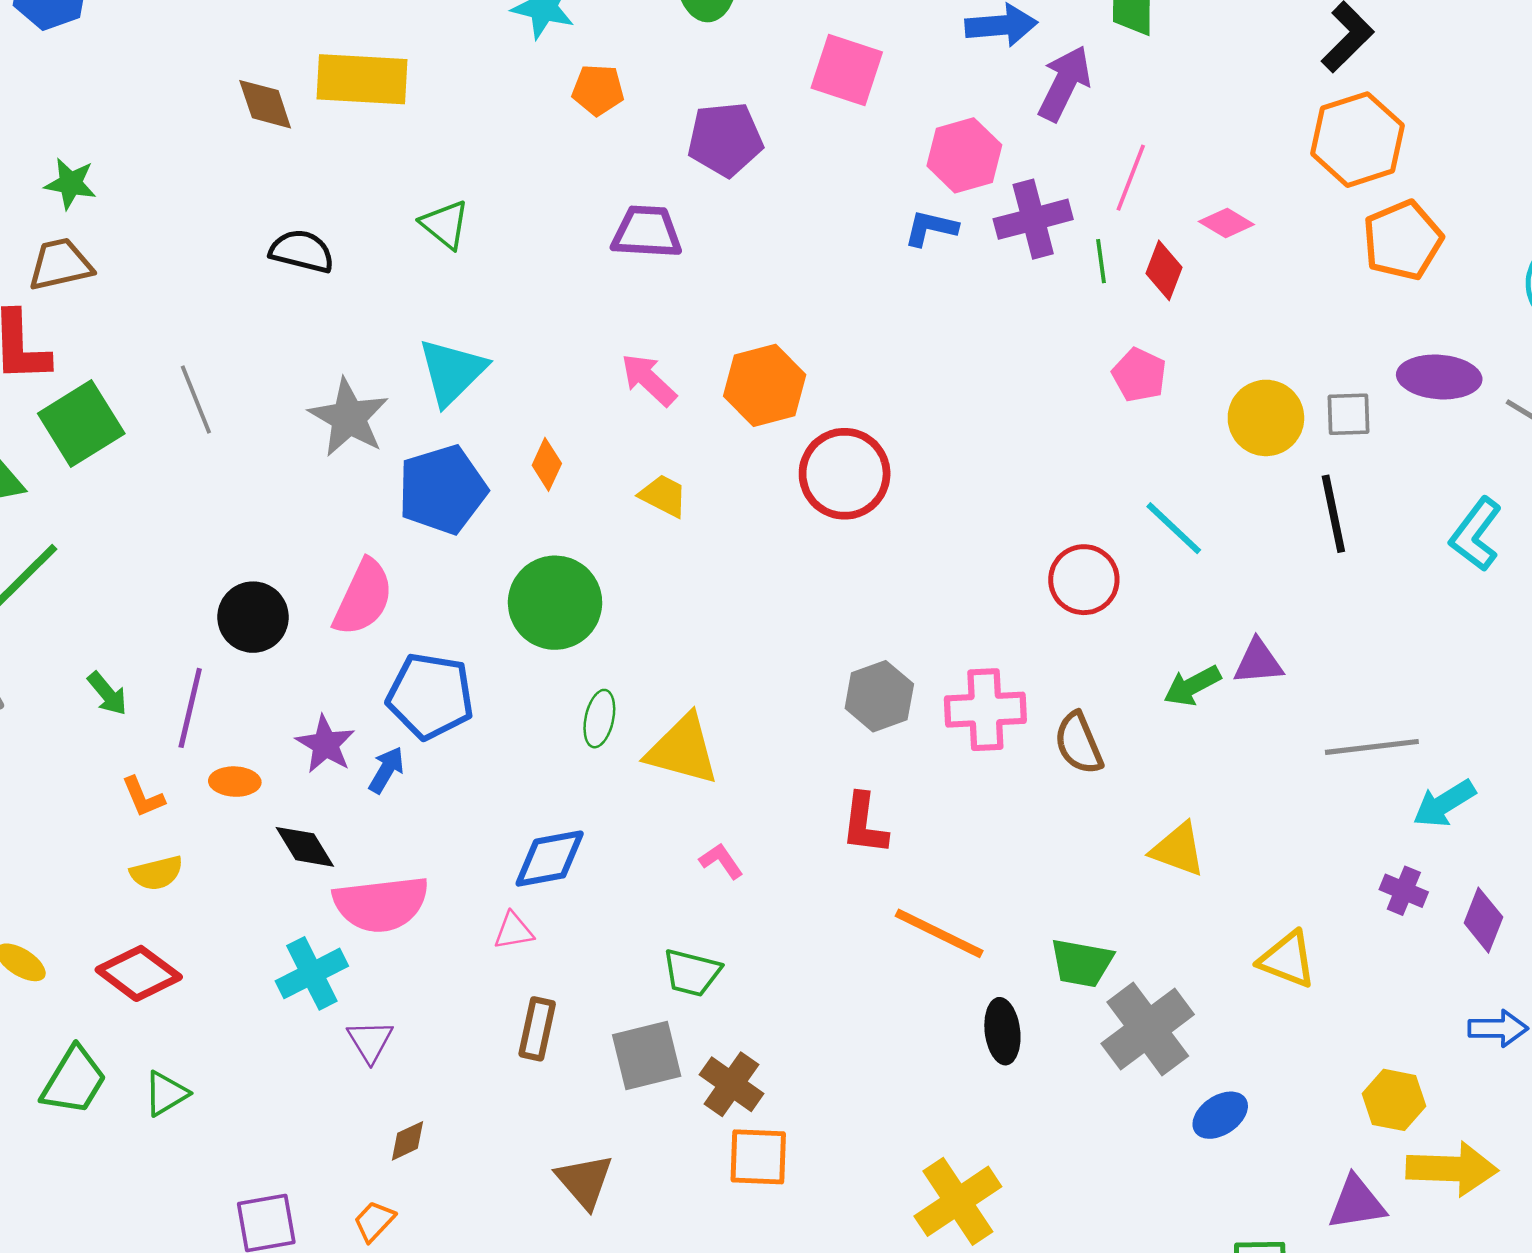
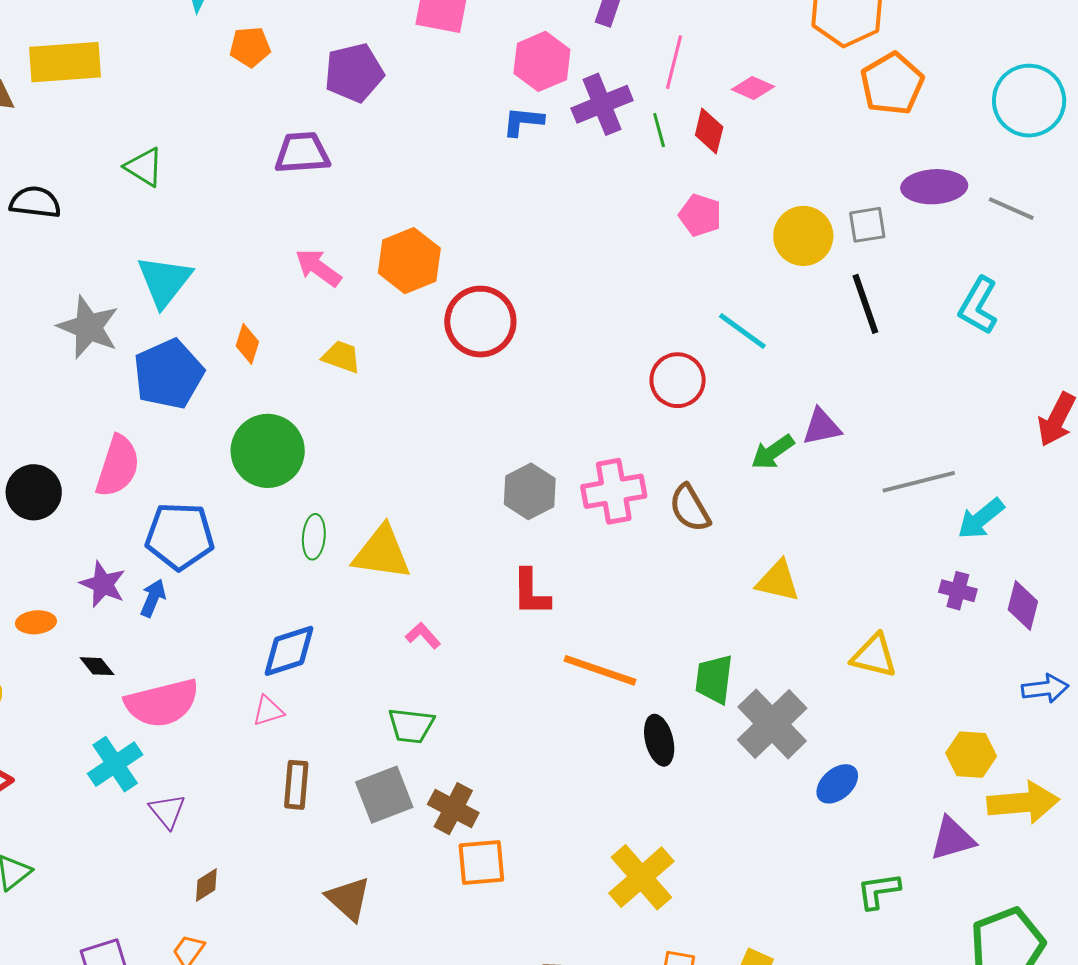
black diamond: (305, 847) -> (97, 666), size x0.7
green trapezoid: (1082, 963) -> (714, 679), turned 94

